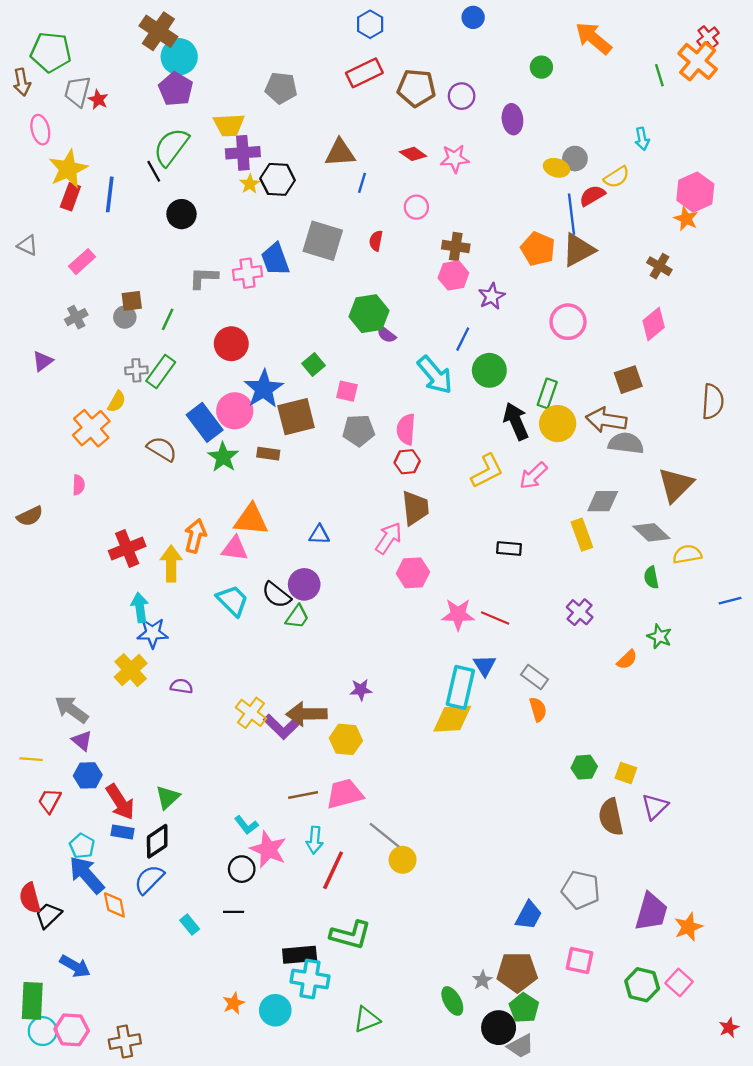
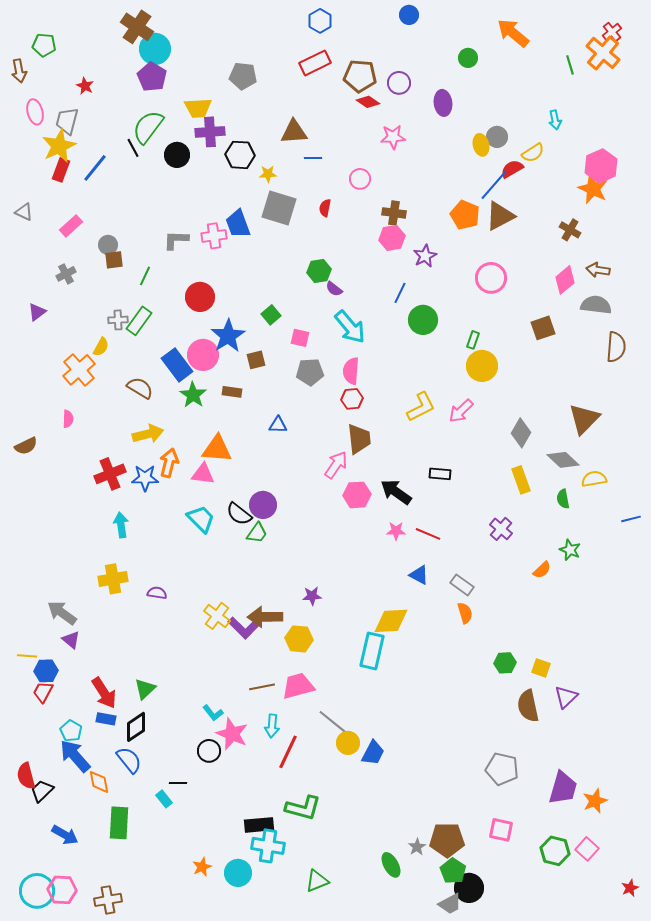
green pentagon: (51, 52) -> (44, 45), size x0.7
gray trapezoid: (77, 91) -> (67, 121), moved
red diamond: (413, 154) -> (368, 102), moved
yellow ellipse: (556, 168) -> (481, 145), turned 60
blue line: (362, 183) -> (313, 158), turned 72
yellow star: (250, 184) -> (268, 174), moved, turned 30
blue line: (110, 194) -> (95, 168), turned 32
black circle: (182, 214) -> (177, 155), moved
blue line: (571, 214) -> (494, 185), turned 48
orange star: (686, 219) -> (593, 189), size x1.4
green hexagon: (369, 314) -> (319, 271), size x0.7
gray circle: (125, 317) -> (108, 245), moved
cyan arrow: (435, 375) -> (350, 327), moved
green rectangle: (547, 393) -> (473, 340), size x0.7
brown square: (296, 417) -> (256, 360), size x0.6
brown arrow: (606, 420) -> (598, 270), moved, size x0.7
black arrow: (516, 421) -> (396, 492), moved, turned -32
gray semicircle: (626, 443) -> (596, 305), moved
gray diamond: (603, 501) -> (521, 433), turned -60
blue triangle: (319, 535) -> (278, 425), moved
yellow rectangle: (582, 535) -> (521, 480), moved
yellow arrow: (171, 564) -> (148, 434), moved, turned 76
pink star: (458, 614) -> (396, 531), size x0.7
blue star: (153, 633) -> (145, 478), moved
blue triangle: (485, 665) -> (419, 575), turned -30
yellow cross: (131, 670) -> (113, 579), turned 32
cyan rectangle: (460, 687) -> (372, 651), moved
blue hexagon: (88, 775) -> (46, 671), moved
blue semicircle: (149, 879) -> (129, 760), turned 96
black line: (234, 912) -> (178, 783), moved
blue trapezoid: (529, 915) -> (373, 753), moved
green rectangle: (32, 1001) -> (119, 823), moved
black circle: (499, 1028) -> (469, 888), moved
cyan circle: (43, 1031) -> (37, 891), size x1.4

